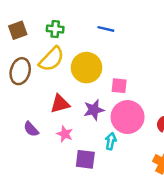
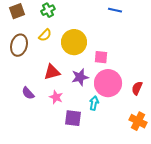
green cross: (55, 29) -> (48, 10), turned -32
blue line: (106, 29) -> (115, 10), moved
yellow semicircle: (52, 59) -> (45, 35), size x0.6

